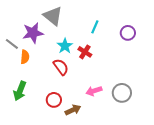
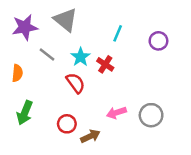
purple star: (33, 33) -> (25, 27), moved
gray line: (12, 44) -> (47, 54), moved
orange semicircle: (25, 57) -> (17, 73), moved

